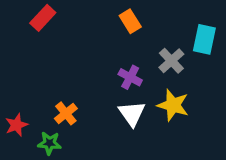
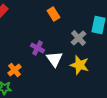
purple cross: (130, 77) -> (38, 48), moved
white triangle: (132, 113) -> (55, 59), moved

